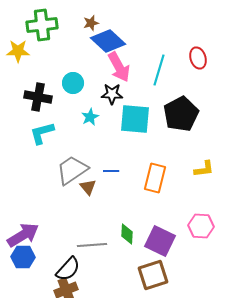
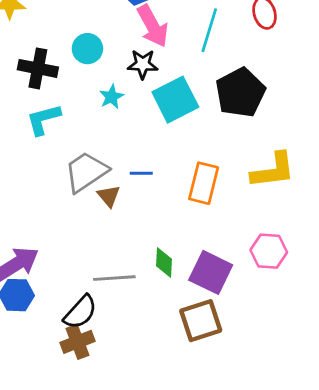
cyan square: (135, 119) -> (175, 100), turned -32
yellow L-shape: (204, 169) -> (273, 170), size x1.6

